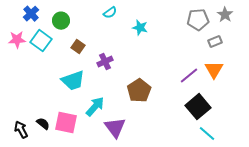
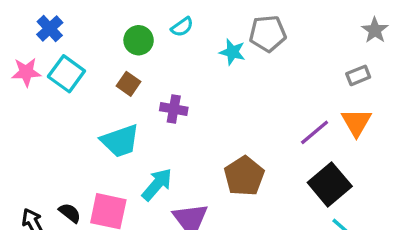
gray pentagon: (198, 20) -> (268, 34), moved
green circle: (61, 21) -> (139, 40), moved
purple cross: (105, 62) -> (174, 109), turned 35
brown pentagon: (139, 91) -> (244, 176), moved

